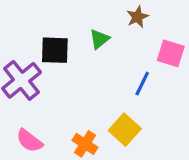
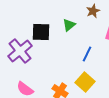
blue line: (142, 84) -> (87, 54), moved

